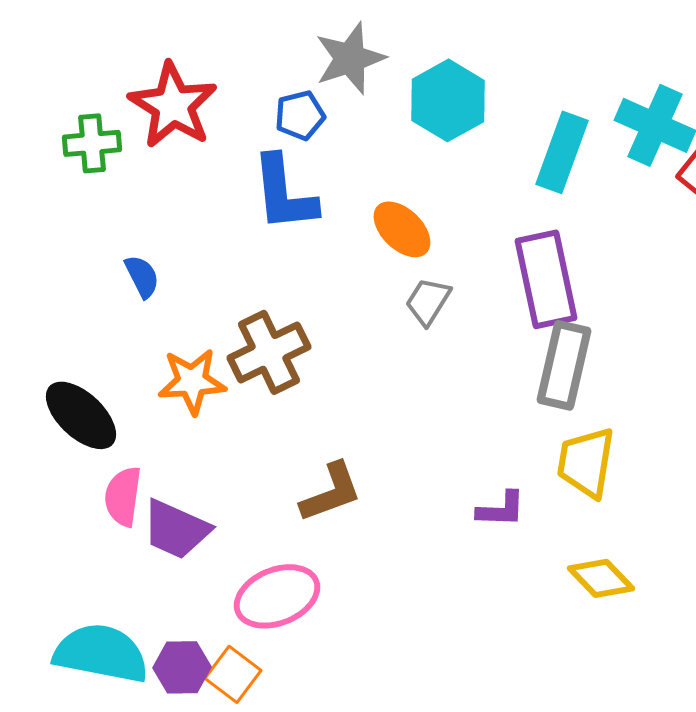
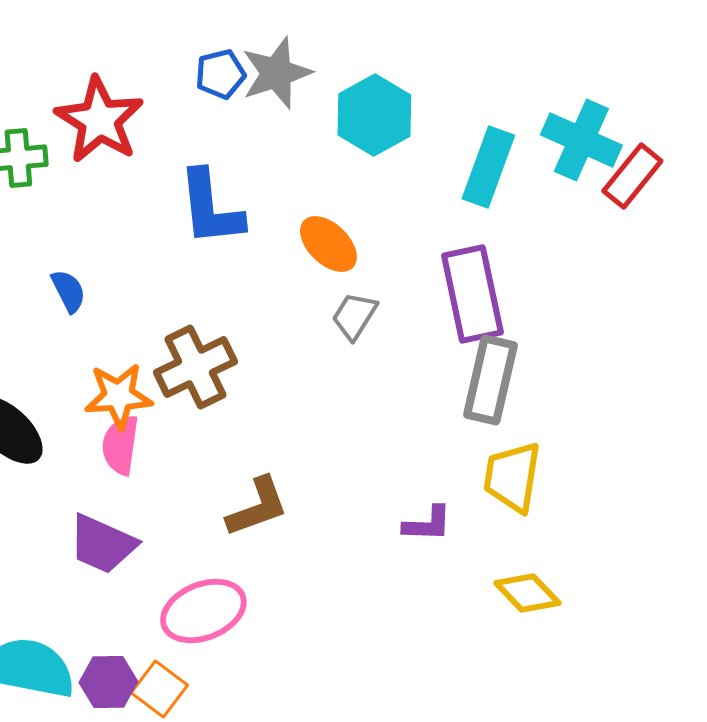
blue pentagon: (300, 115) -> (220, 74), moved
pink semicircle: (123, 496) -> (120, 445), moved

